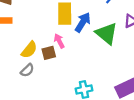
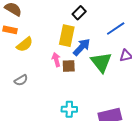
yellow semicircle: (29, 50) -> (25, 44), moved
brown square: (49, 53) -> (69, 66), moved

